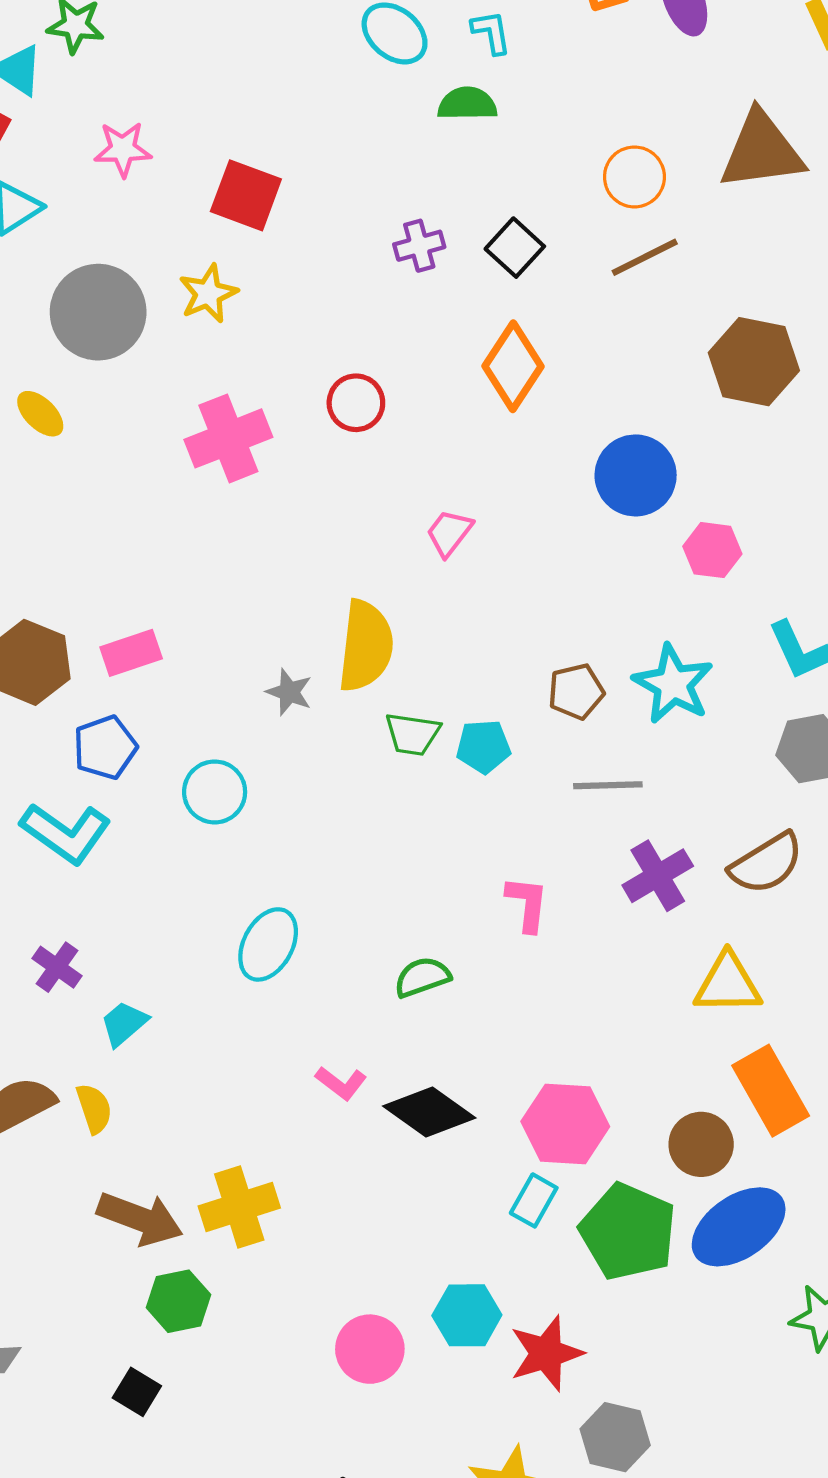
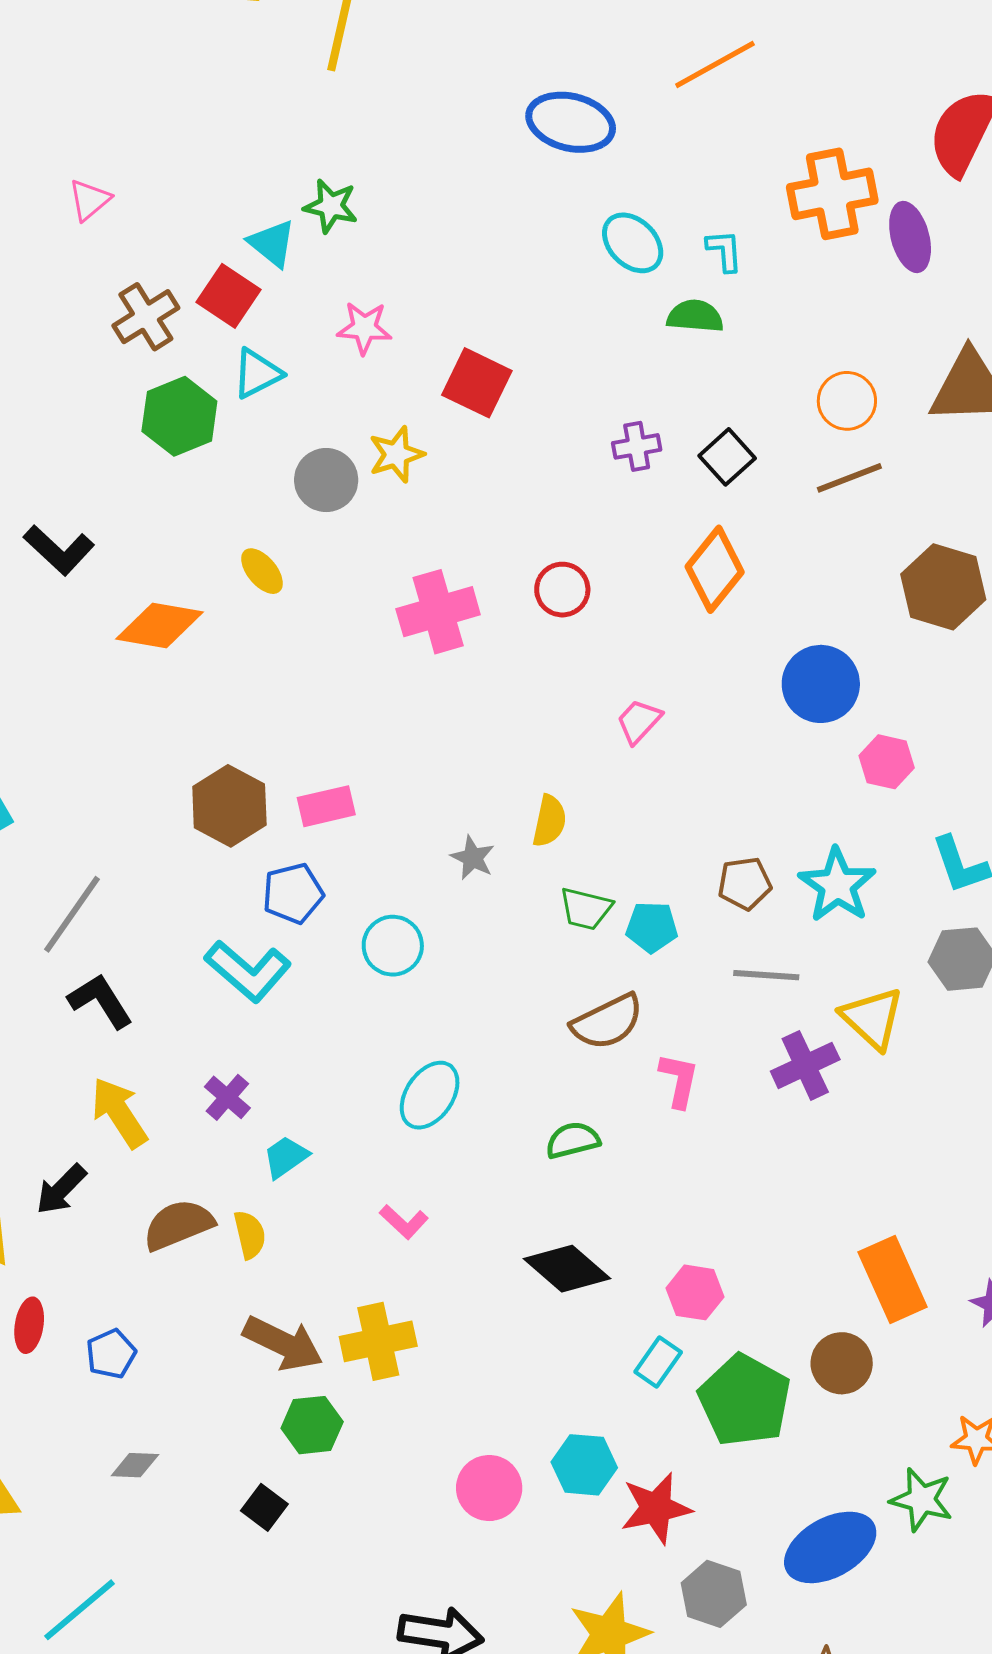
yellow star: (208, 294) -> (396, 454), moved
gray circle: (98, 312) -> (326, 480), size x0.7
yellow semicircle: (366, 646) -> (549, 821), size x0.6
brown semicircle: (766, 863) -> (607, 1022), moved
yellow triangle: (728, 984) -> (872, 1018), moved, turned 38
pink L-shape: (341, 1083) -> (404, 1222), moved
pink hexagon: (565, 1124) -> (695, 1292), size x0.7
brown circle: (701, 1144) -> (842, 1363), moved
blue ellipse: (739, 1227) -> (830, 1547), moved

